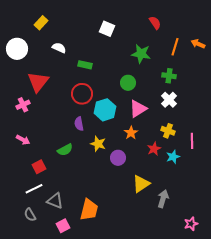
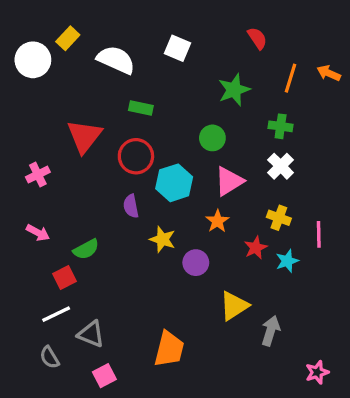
white semicircle: (59, 48) -> (116, 60), moved, size x1.6
white circle: (17, 49) -> (33, 60), moved
green star: (141, 54) -> (234, 90), turned -30
red triangle: (38, 82) -> (84, 136), moved
green semicircle: (65, 150) -> (86, 249), moved
orange trapezoid: (89, 210) -> (169, 349), moved

